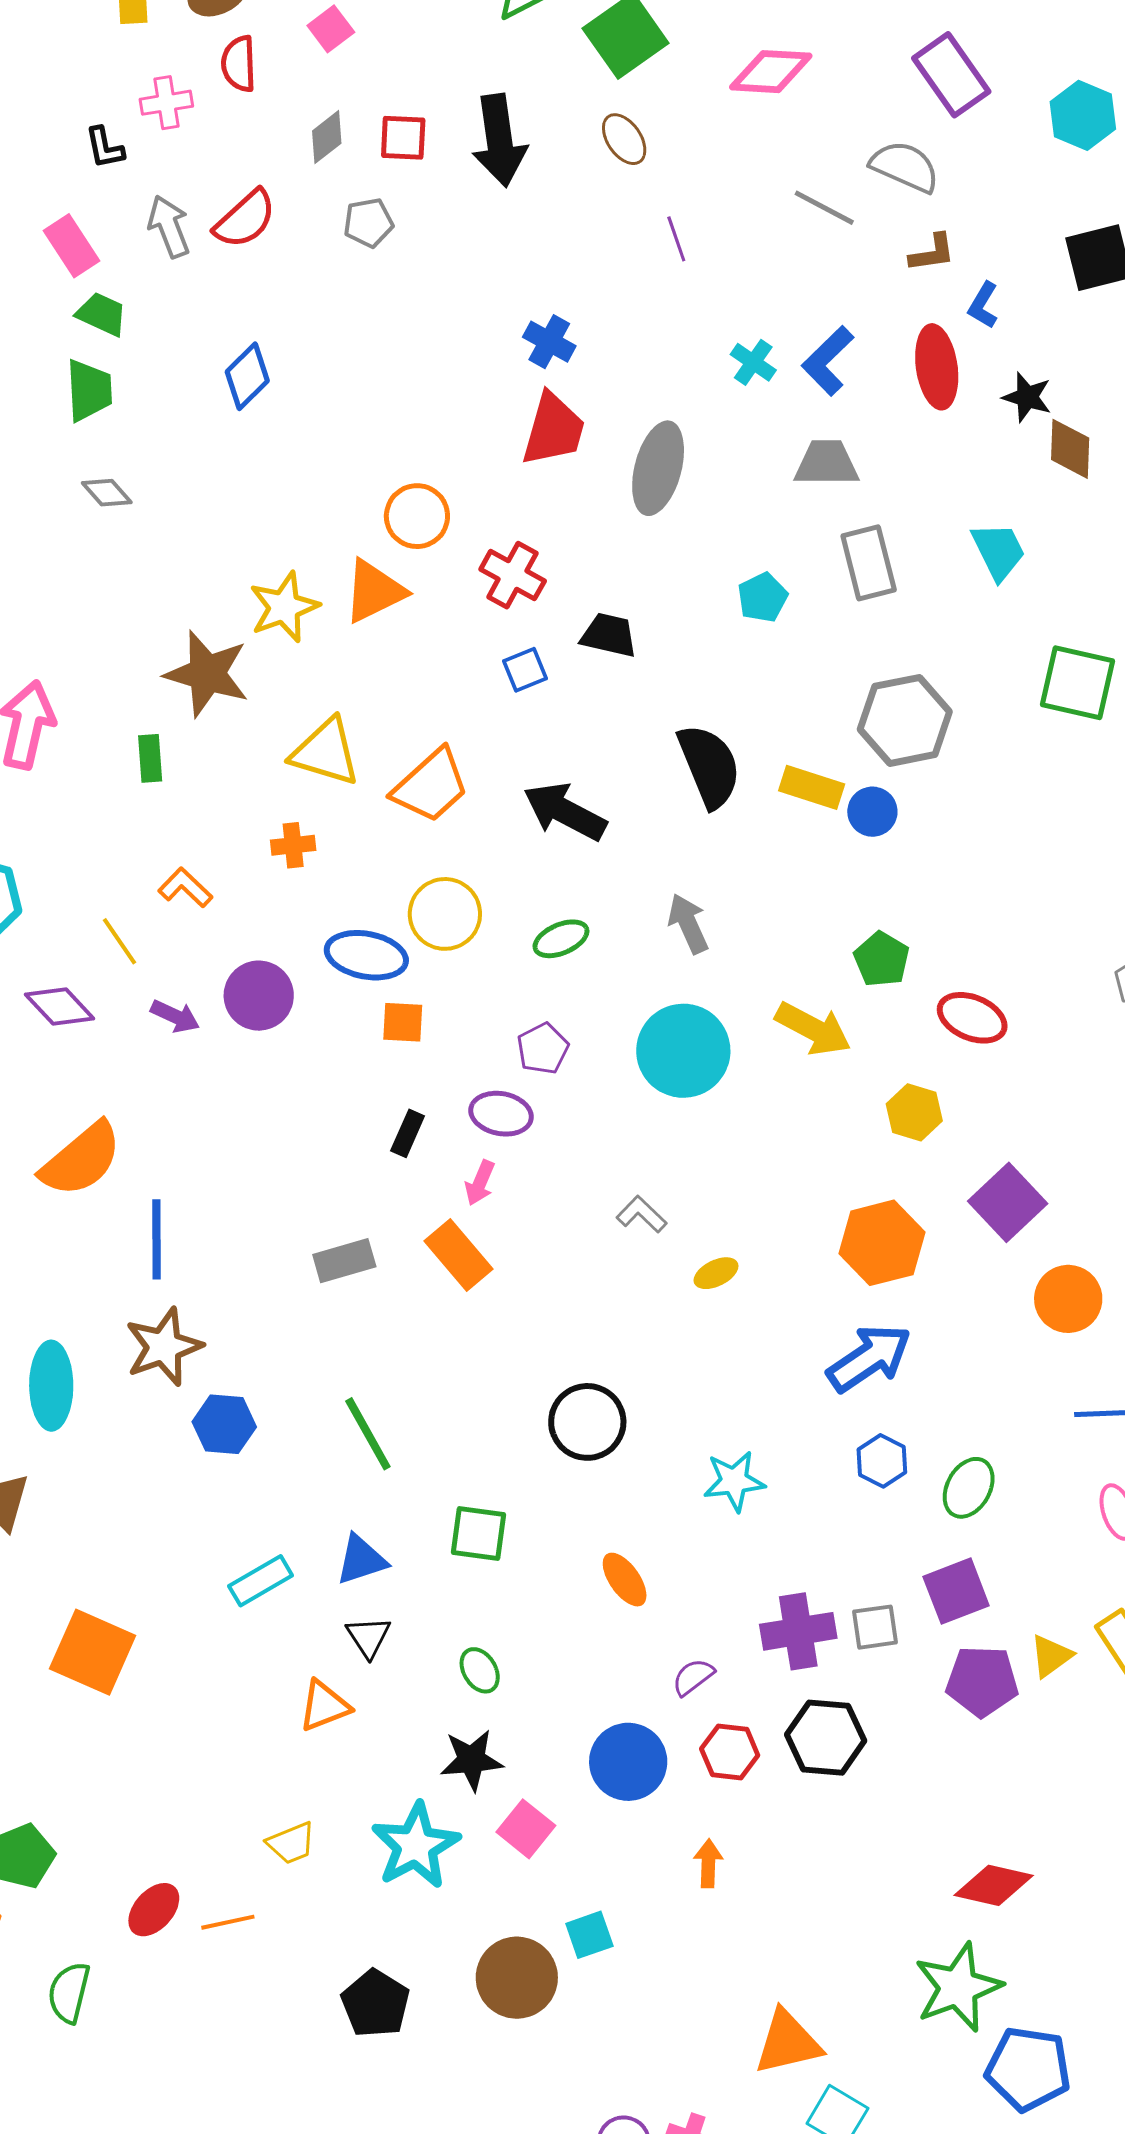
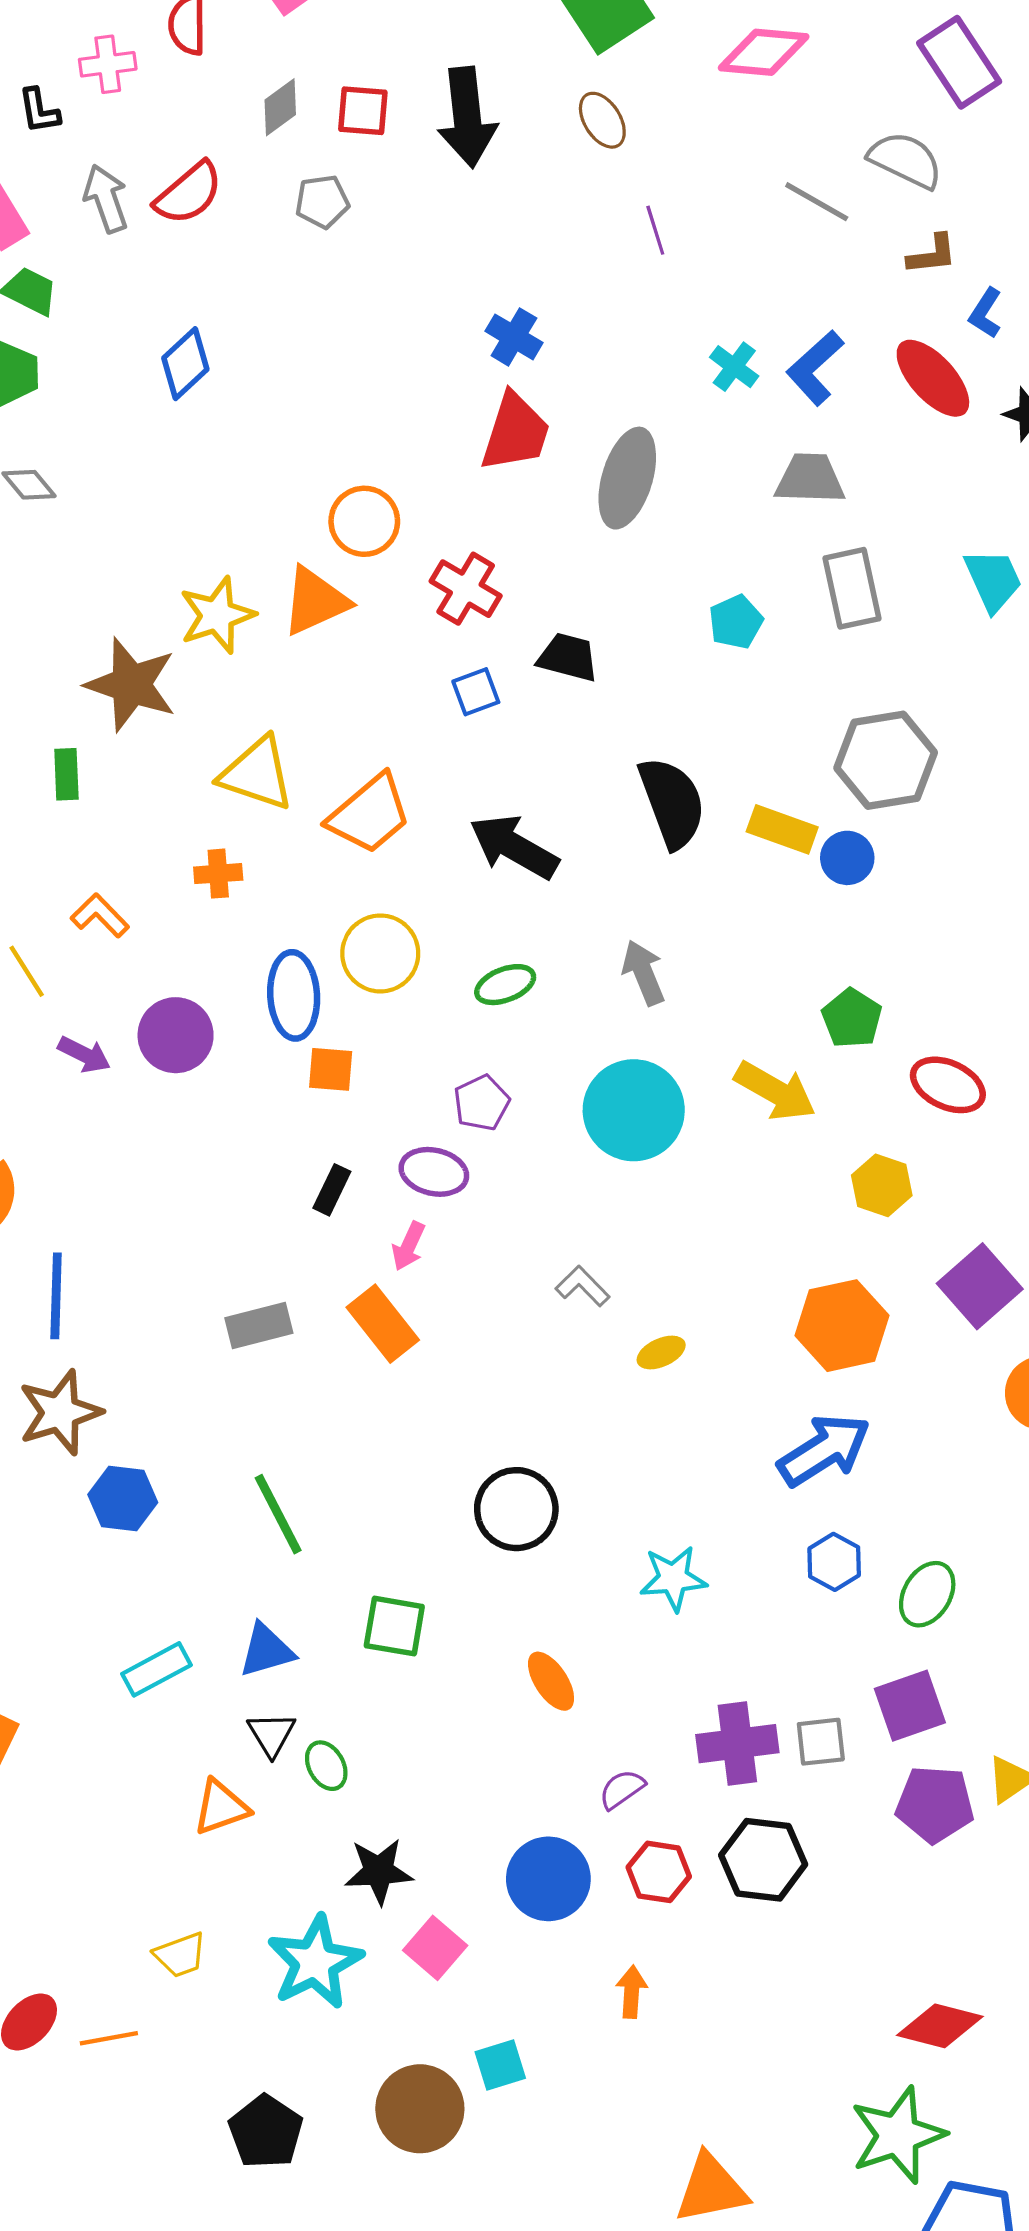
red ellipse: (937, 367) -> (933, 378), turned -36
blue ellipse: (366, 955) -> (294, 995), turned 74
green ellipse: (480, 1670) -> (326, 1766), moved

